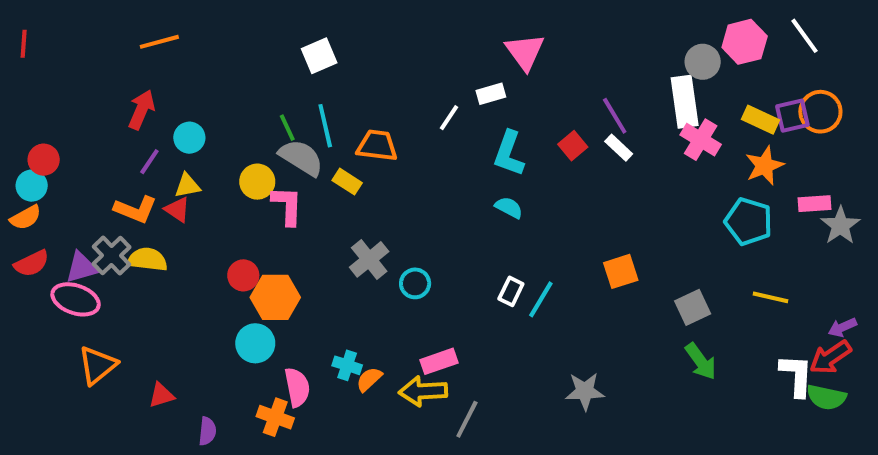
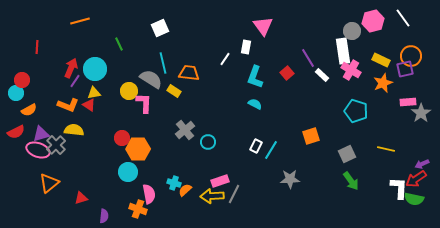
red line: (24, 44) -> (37, 47), moved
white rectangle: (491, 94) -> (246, 47), turned -64
red arrow: (141, 110) -> (71, 68), moved
purple square: (792, 116) -> (405, 69), moved
green line: (287, 128) -> (119, 44), moved
cyan circle: (189, 138) -> (95, 69), size x1.5
white rectangle: (619, 148) -> (322, 75), moved
orange semicircle: (26, 218) -> (29, 110), moved
cyan pentagon: (749, 222) -> (356, 111), moved
gray cross: (111, 255) -> (56, 145), moved
gray star: (585, 391) -> (290, 179), moved
gray line: (467, 419) -> (234, 194), moved

